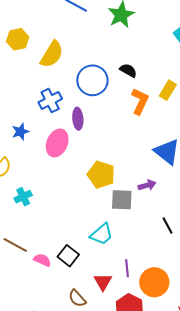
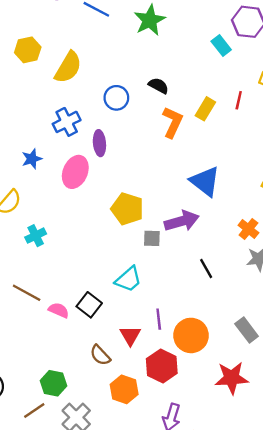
blue circle: (92, 80) -> (116, 98), size x0.7
purple arrow: (147, 185) -> (182, 221), size x1.6
gray square: (122, 200) -> (152, 238), size x0.7

